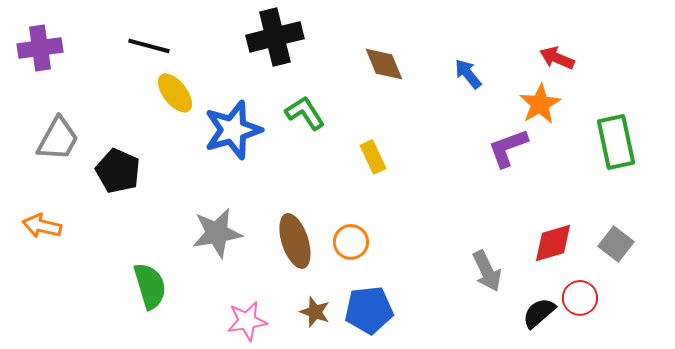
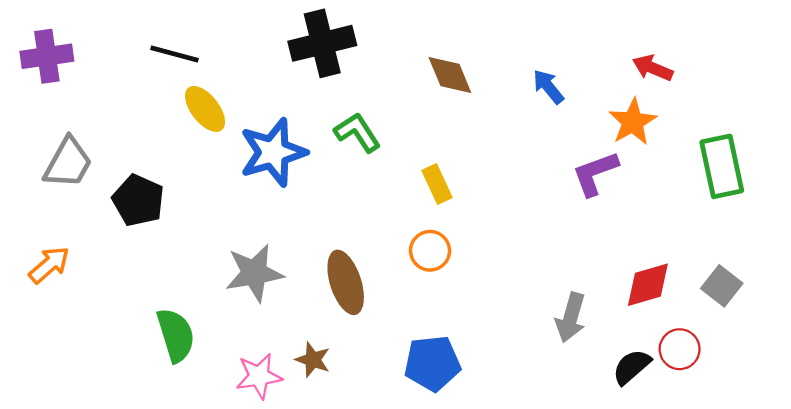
orange arrow: (42, 226) -> (49, 265), turned 126
orange circle: (351, 242) -> (430, 251), moved
gray arrow: (487, 271) -> (571, 318), turned 42
brown star: (315, 312) -> (313, 360), moved
pink star: (247, 321) -> (259, 376), moved

